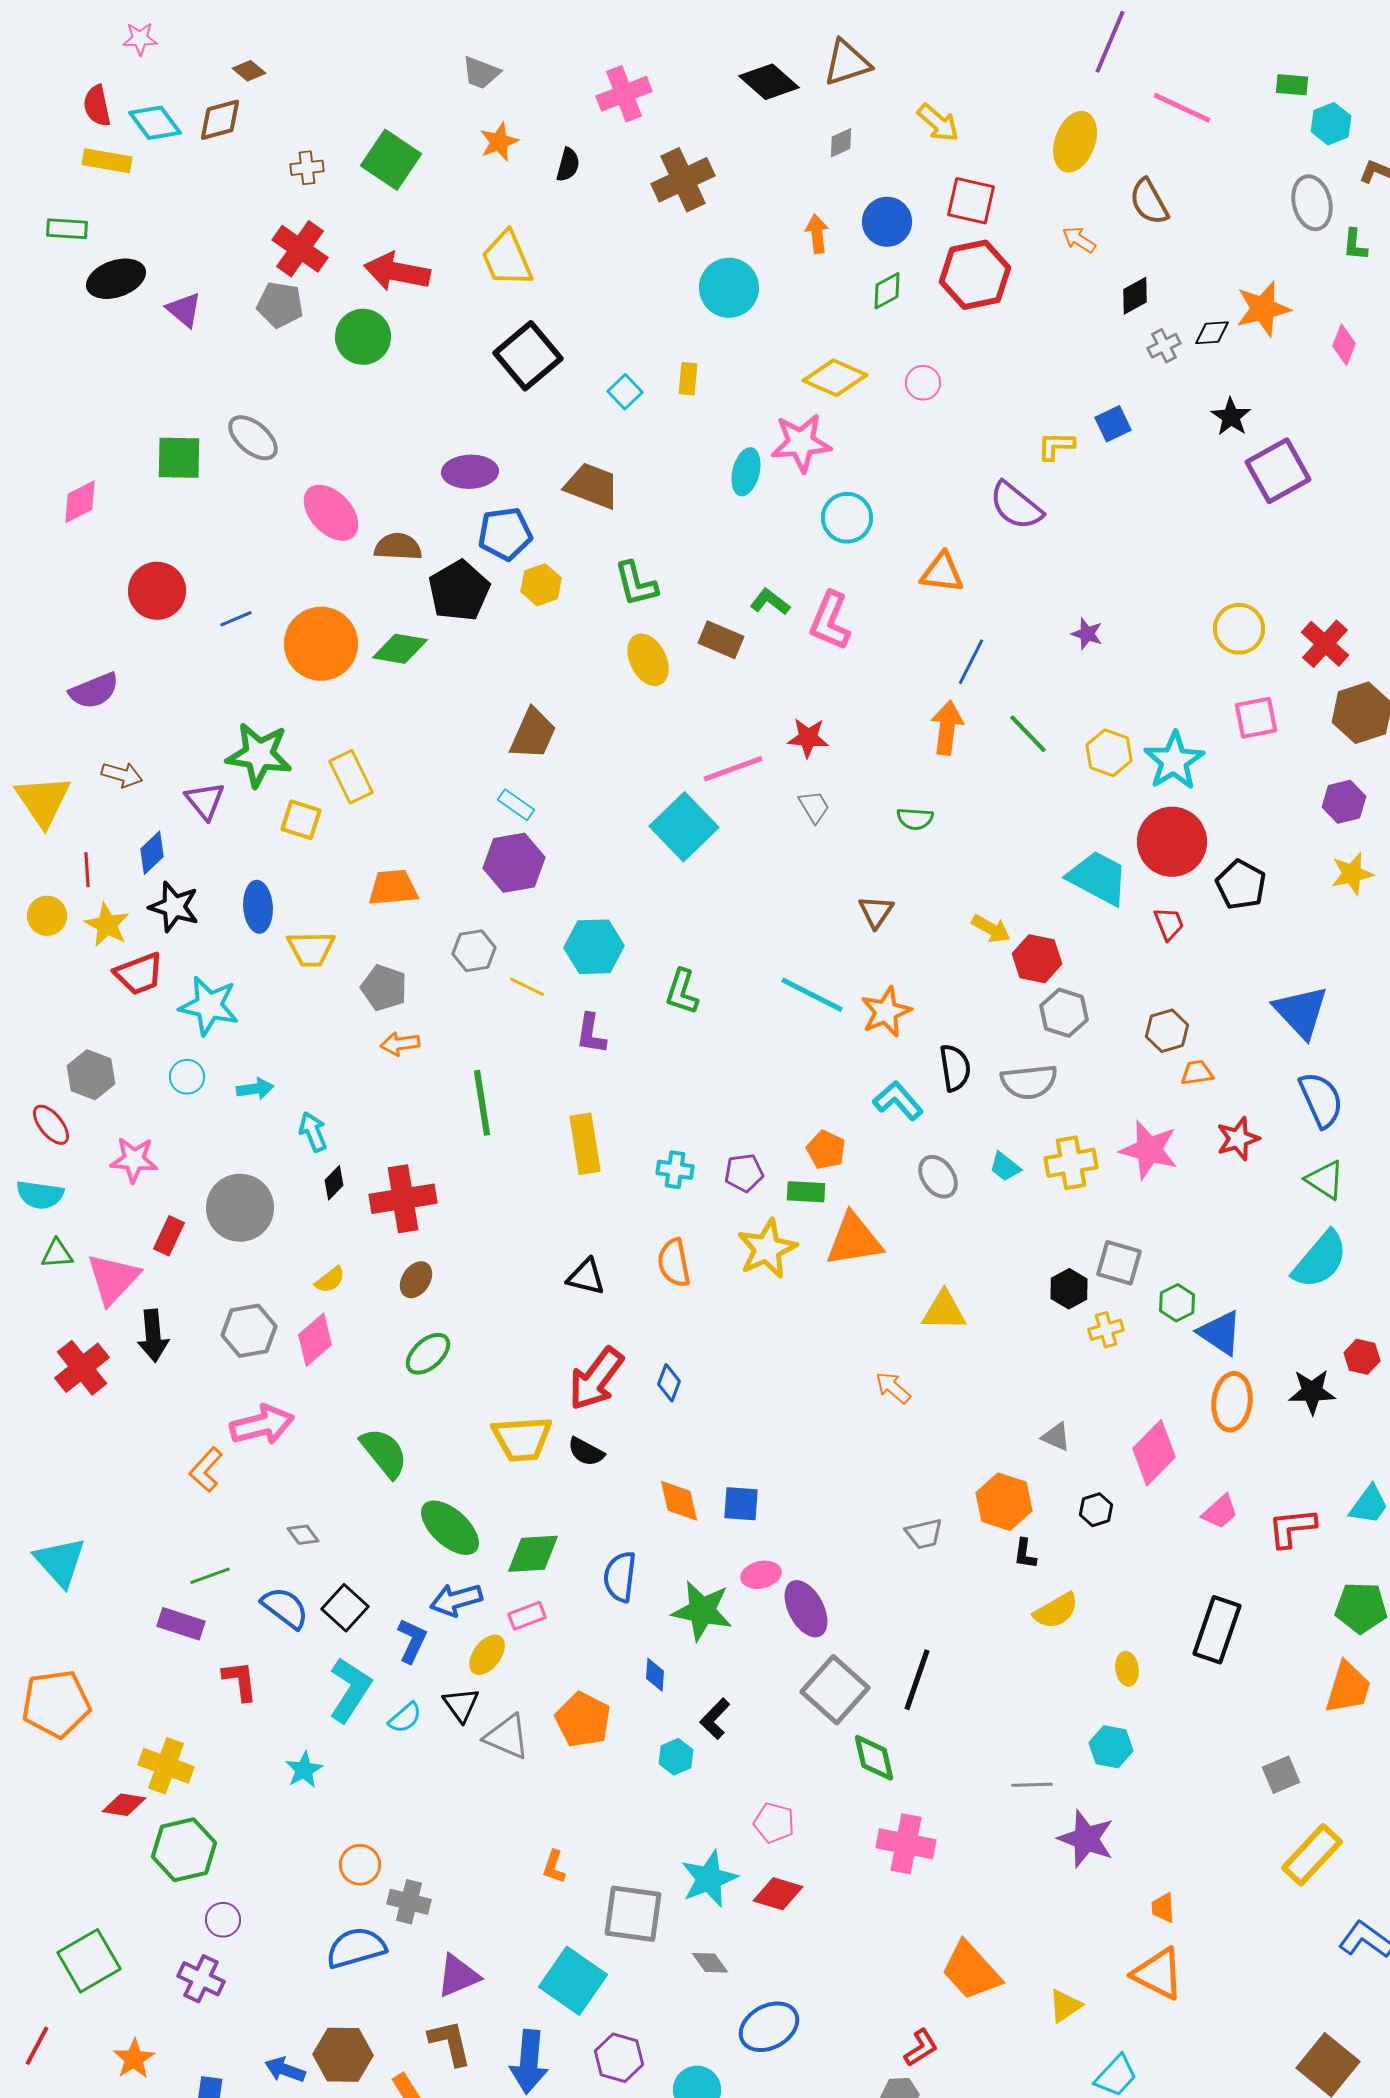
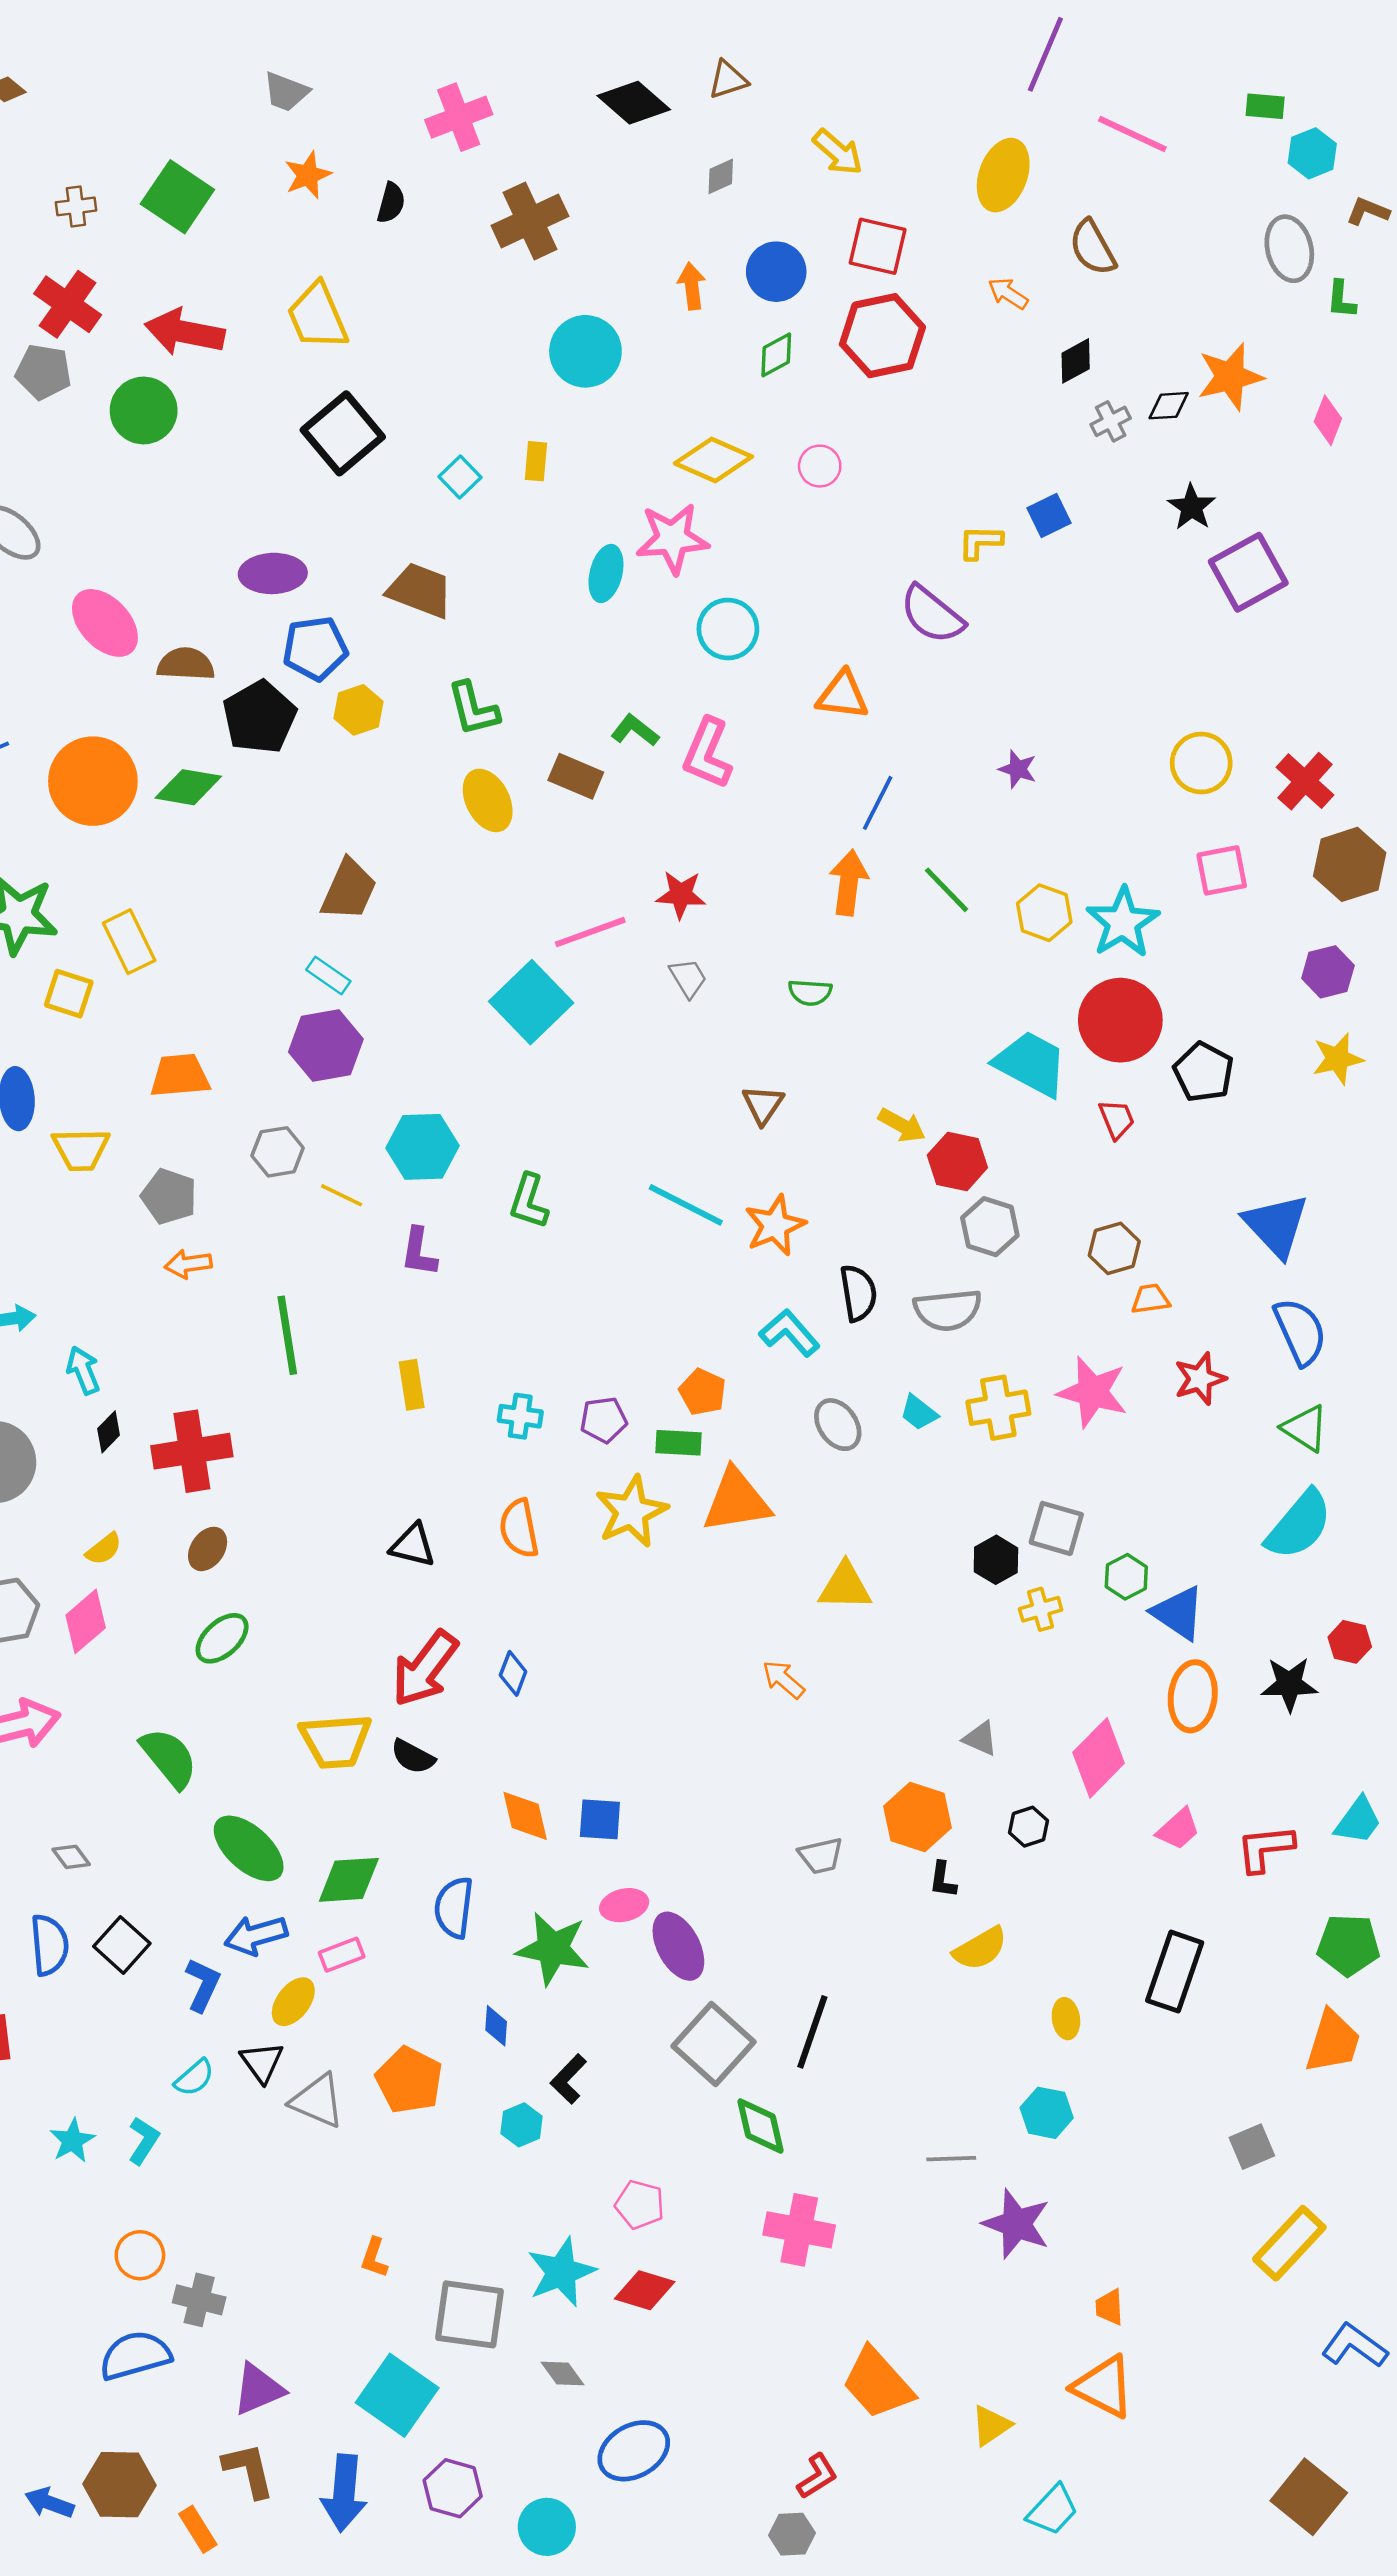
brown triangle: (847, 63) -> (728, 80), size x0.7
yellow rectangle: (585, 1144) -> (412, 1385), size x0.7
blue semicircle: (285, 1608) -> (49, 1945), turned 48
cyan L-shape: (350, 1690) -> (144, 2141), moved, size x0.6

